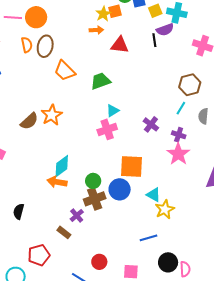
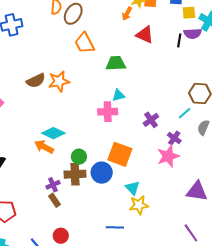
orange arrow: (96, 30) -> (127, 14), turned 104
cyan diamond: (62, 166) -> (53, 133), turned 45
brown rectangle: (64, 232) -> (54, 200), moved

